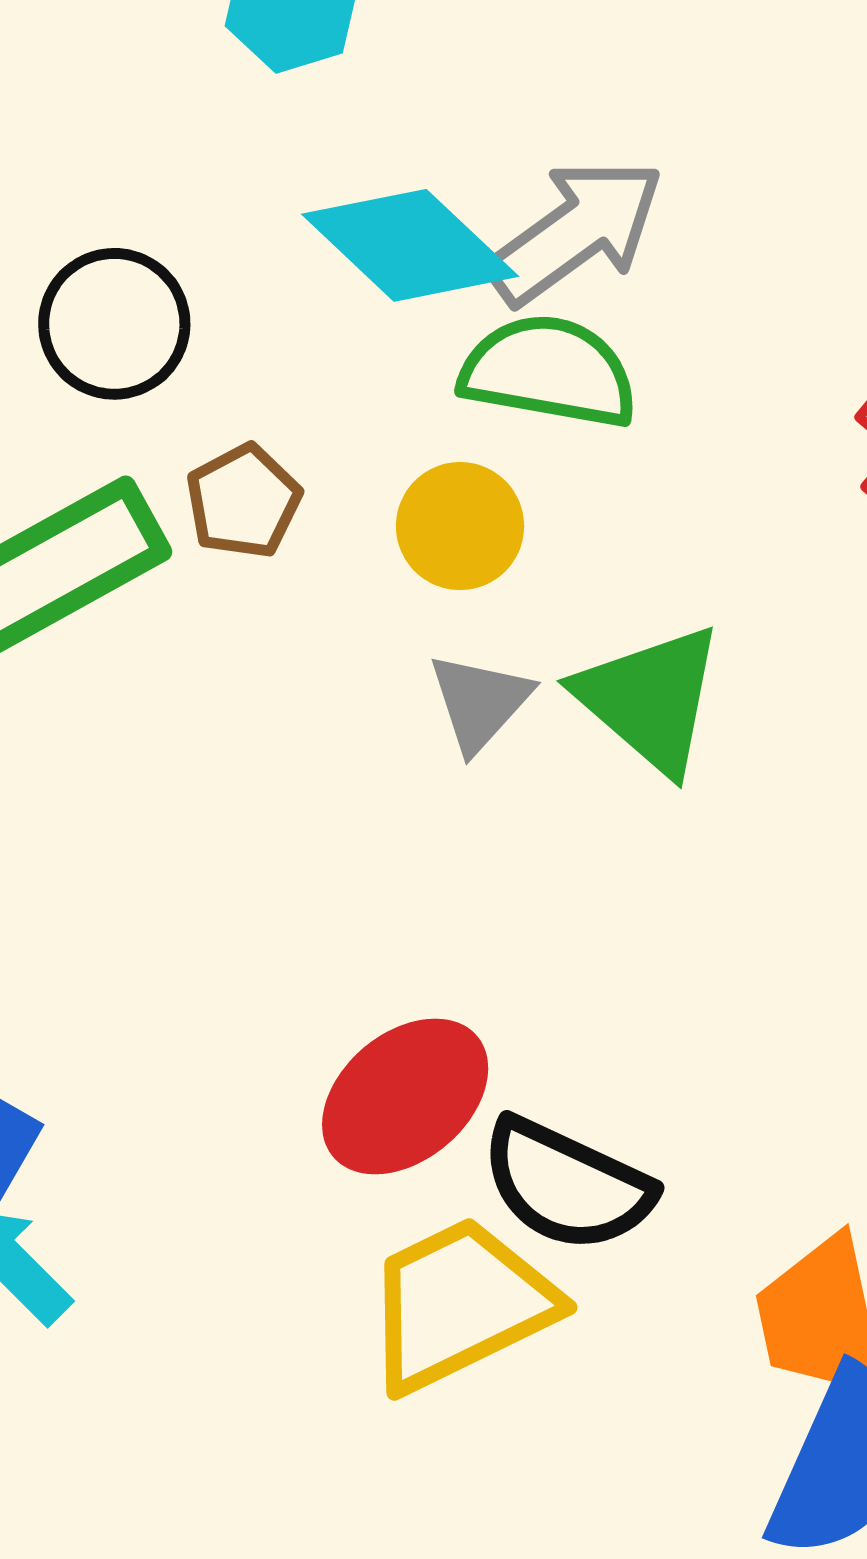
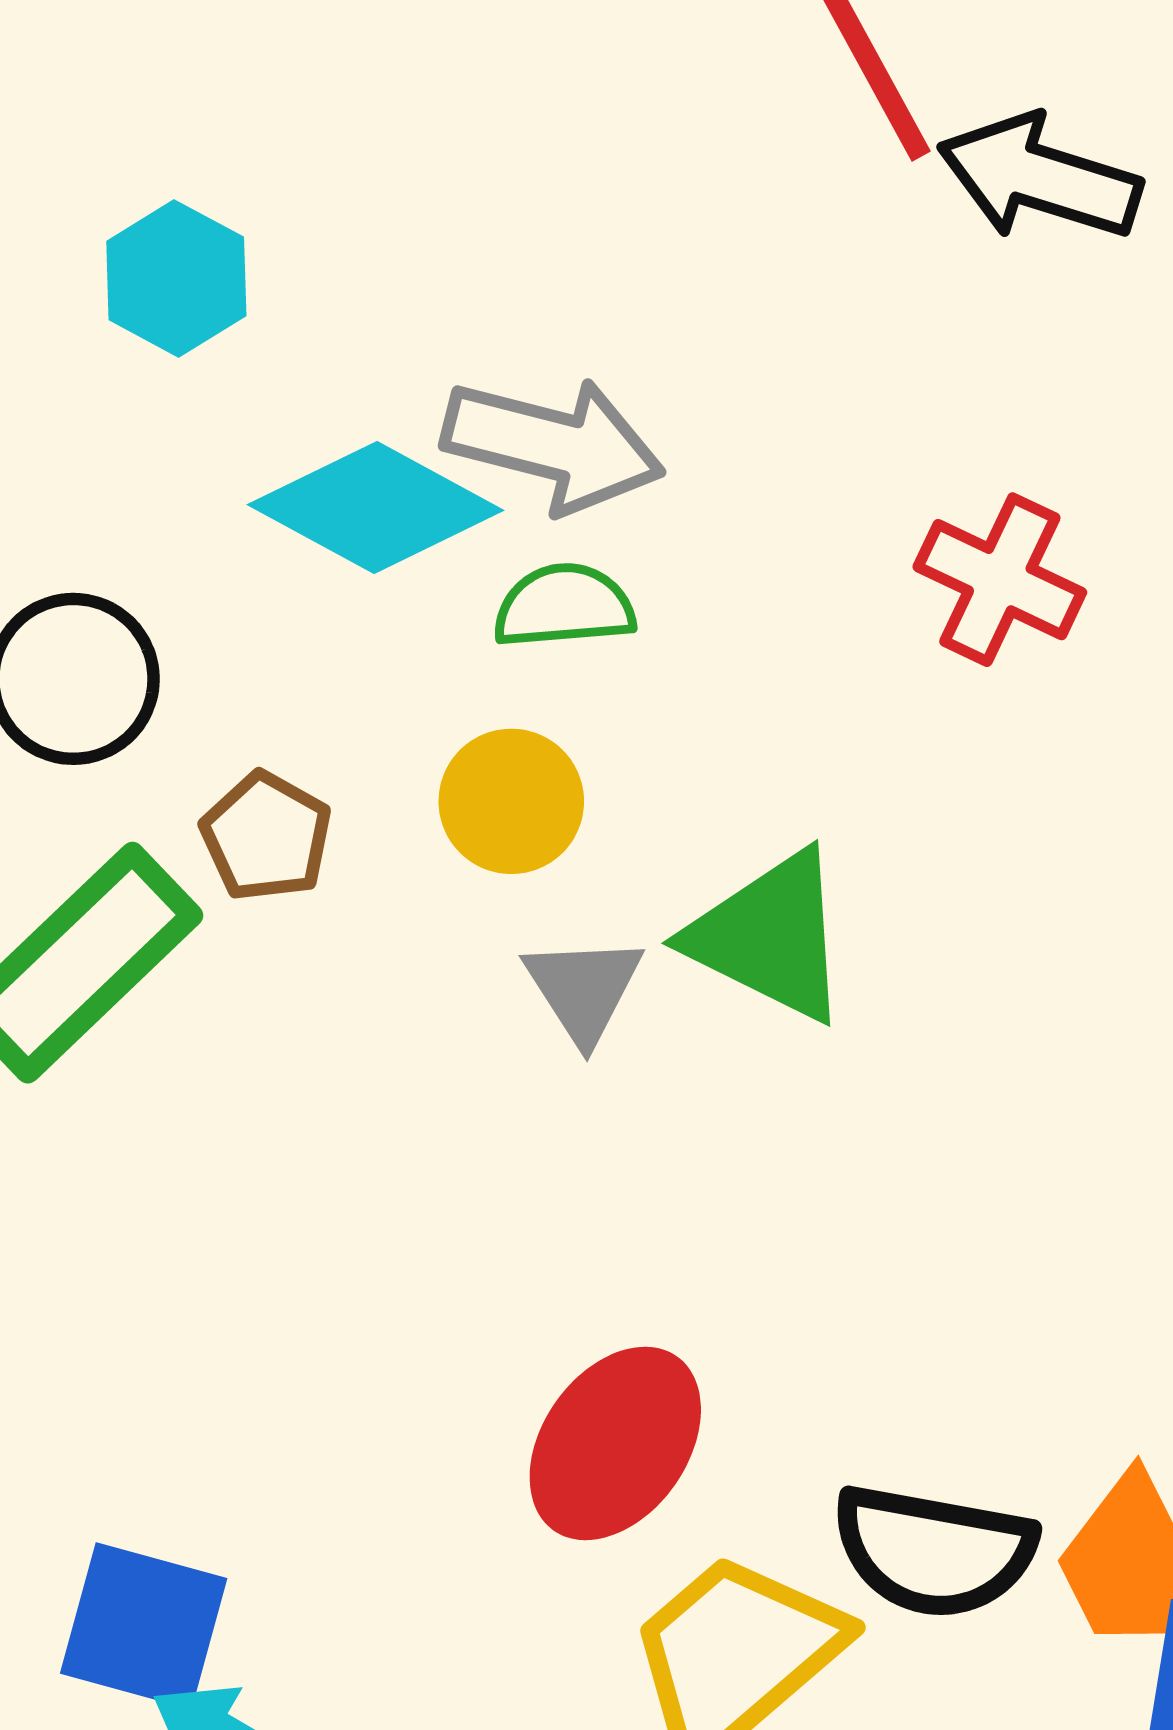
gray arrow: (575, 232) -> (553, 445), turned 65
green semicircle: (549, 371) -> (564, 606), size x0.7
black semicircle: (567, 1185) -> (934, 1551), moved

